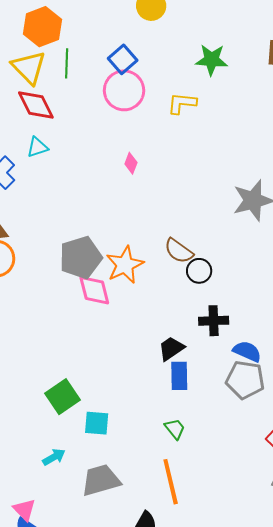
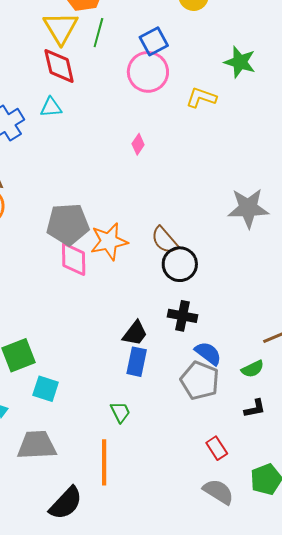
black circle: (199, 271) -> (180, 264), size x1.4
black trapezoid: (171, 348) -> (135, 333), turned 148

